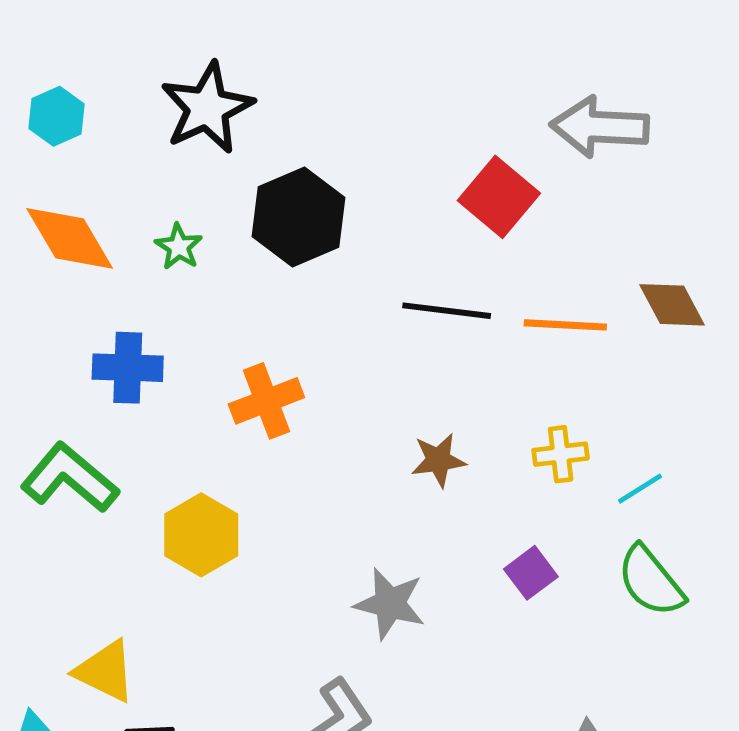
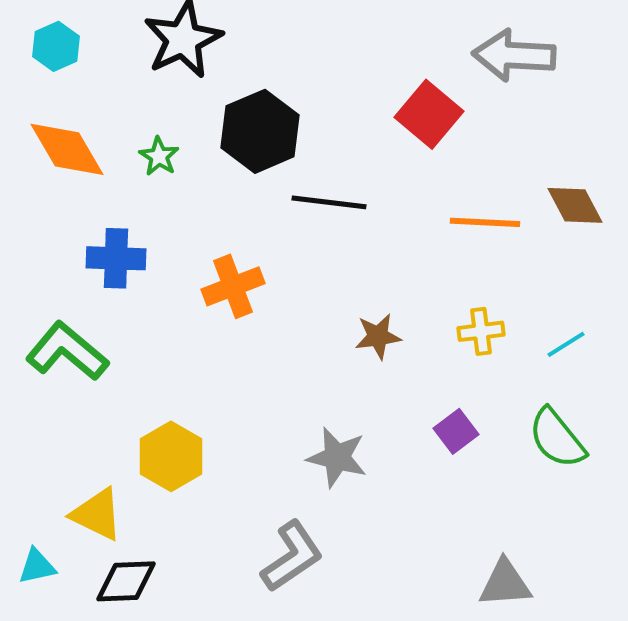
black line: (447, 311) -> (329, 202), moved
cyan line: (640, 489) -> (566, 344), moved
yellow hexagon: (201, 535) -> (171, 456), moved

